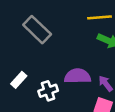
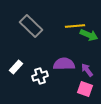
yellow line: (100, 17) -> (75, 26), moved

